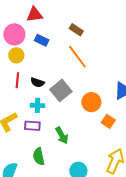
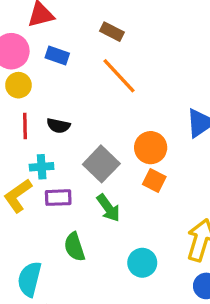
gray square: (61, 90) -> (101, 164), moved
cyan cross: (38, 105) -> (42, 167), moved
orange square: (108, 121) -> (154, 181), moved

